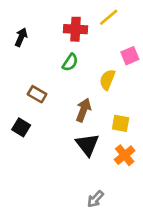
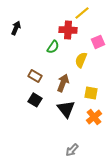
red cross: (75, 29) -> (68, 30), moved
brown rectangle: (37, 94) -> (35, 76), moved
black square: (21, 127) -> (35, 100), moved

